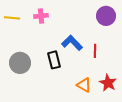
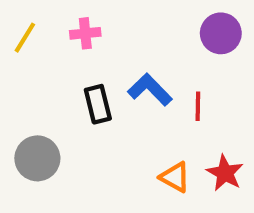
yellow line: (12, 18) -> (25, 38), turned -63
black rectangle: (54, 60) -> (98, 104), moved
gray circle: (20, 63) -> (37, 158), moved

